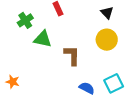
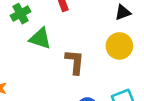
black triangle: (107, 13) -> (123, 13), turned 48

